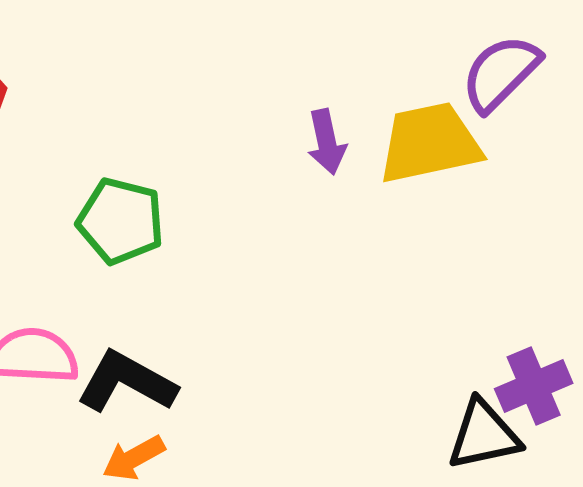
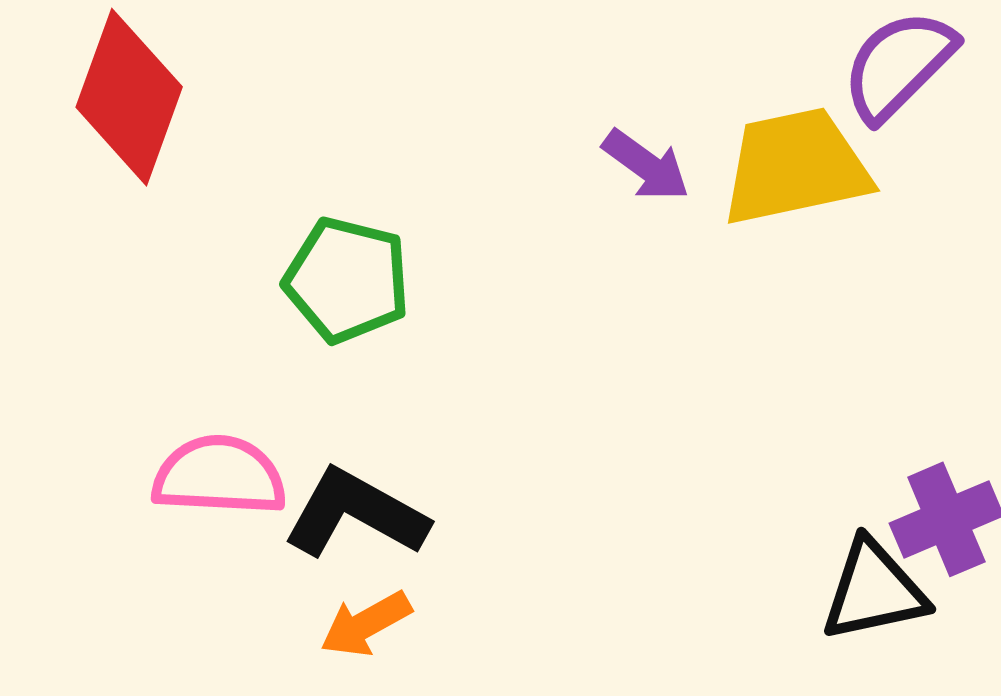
purple arrow: (327, 142) -> (646, 165), turned -42

